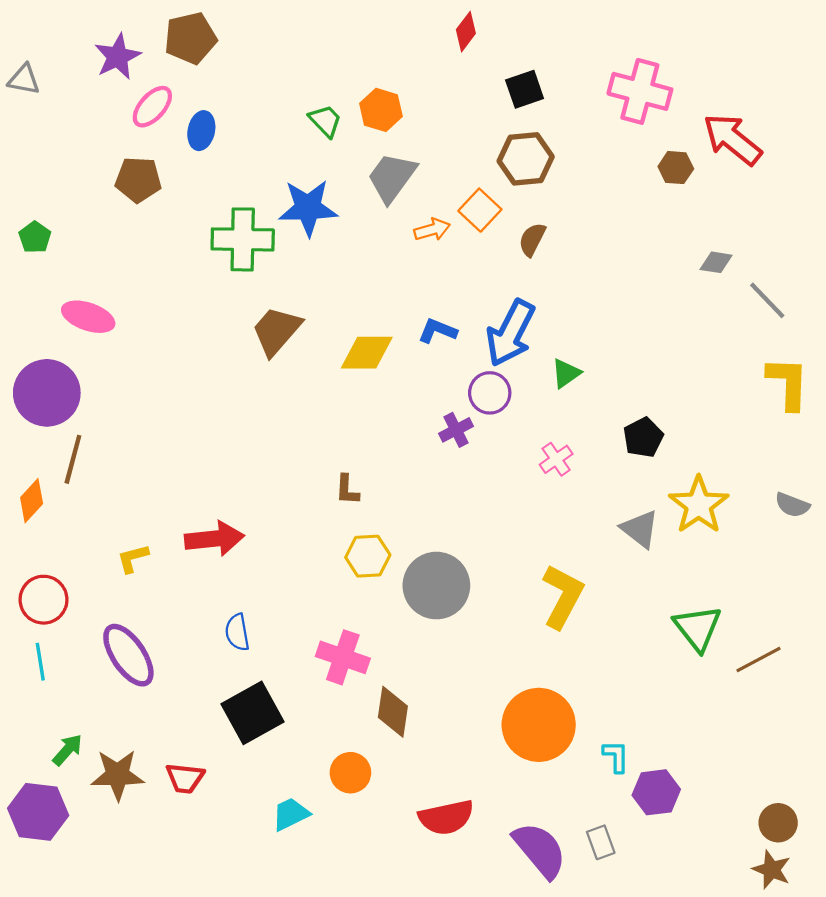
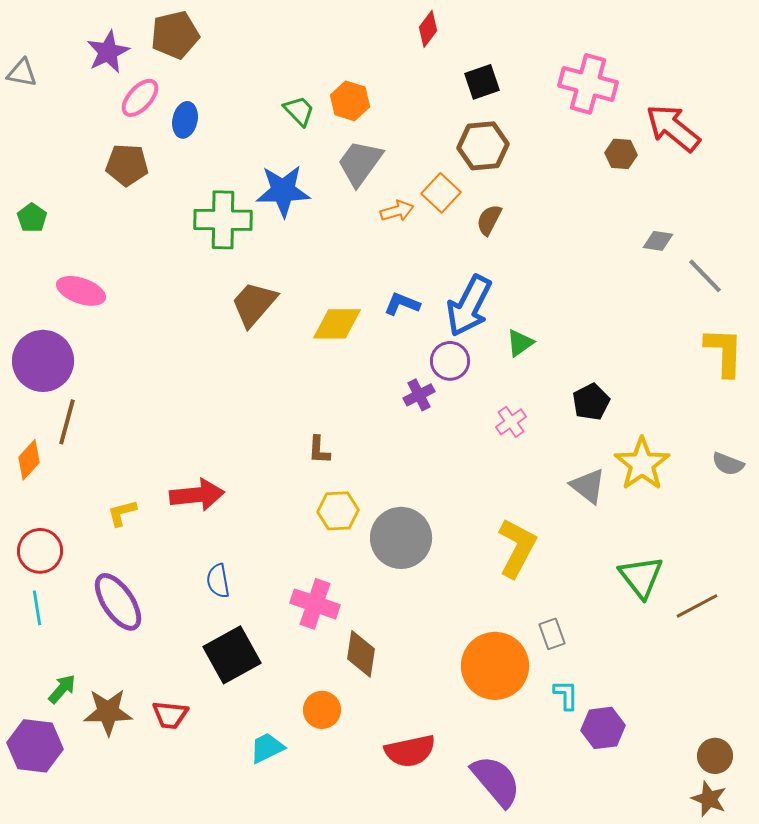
gray rectangle: (601, 842) -> (552, 634), moved

